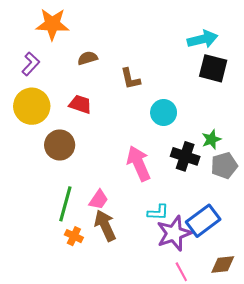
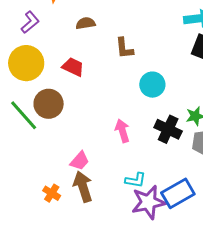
pink arrow: (139, 163) -> (122, 131), size x0.7
green line: (65, 204) -> (24, 115), moved, turned -64

